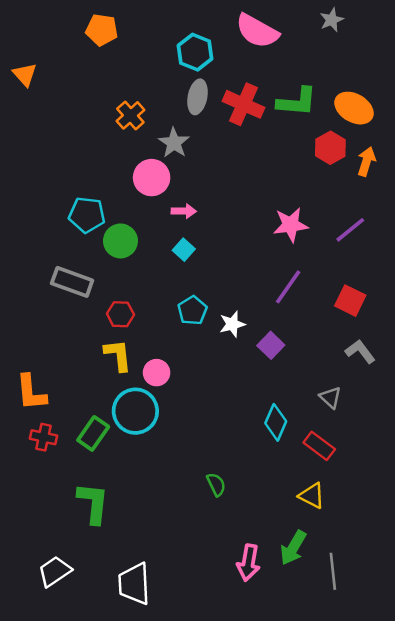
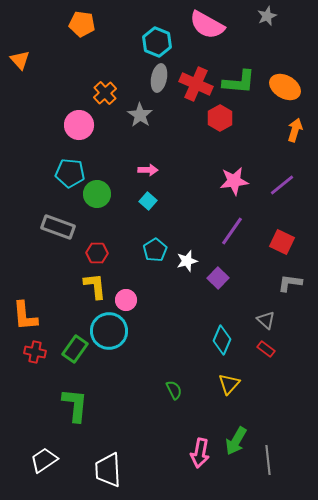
red hexagon: (330, 148) -> (220, 118), moved
pink circle: (152, 178) -> (79, 125), moved
gray L-shape: (360, 351) -> (290, 283), turned -45
red rectangle: (319, 446) -> (266, 349), moved, size x0.7
yellow triangle: (312, 496) -> (229, 384), moved, turned 45

